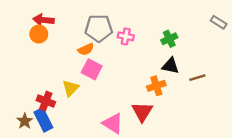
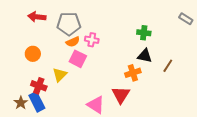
gray pentagon: (99, 28) -> (69, 24), moved
orange circle: (39, 34) -> (33, 54), moved
pink cross: (126, 36) -> (92, 40), moved
green cross: (169, 39) -> (144, 33), turned 32
brown line: (197, 78) -> (168, 66), turned -40

